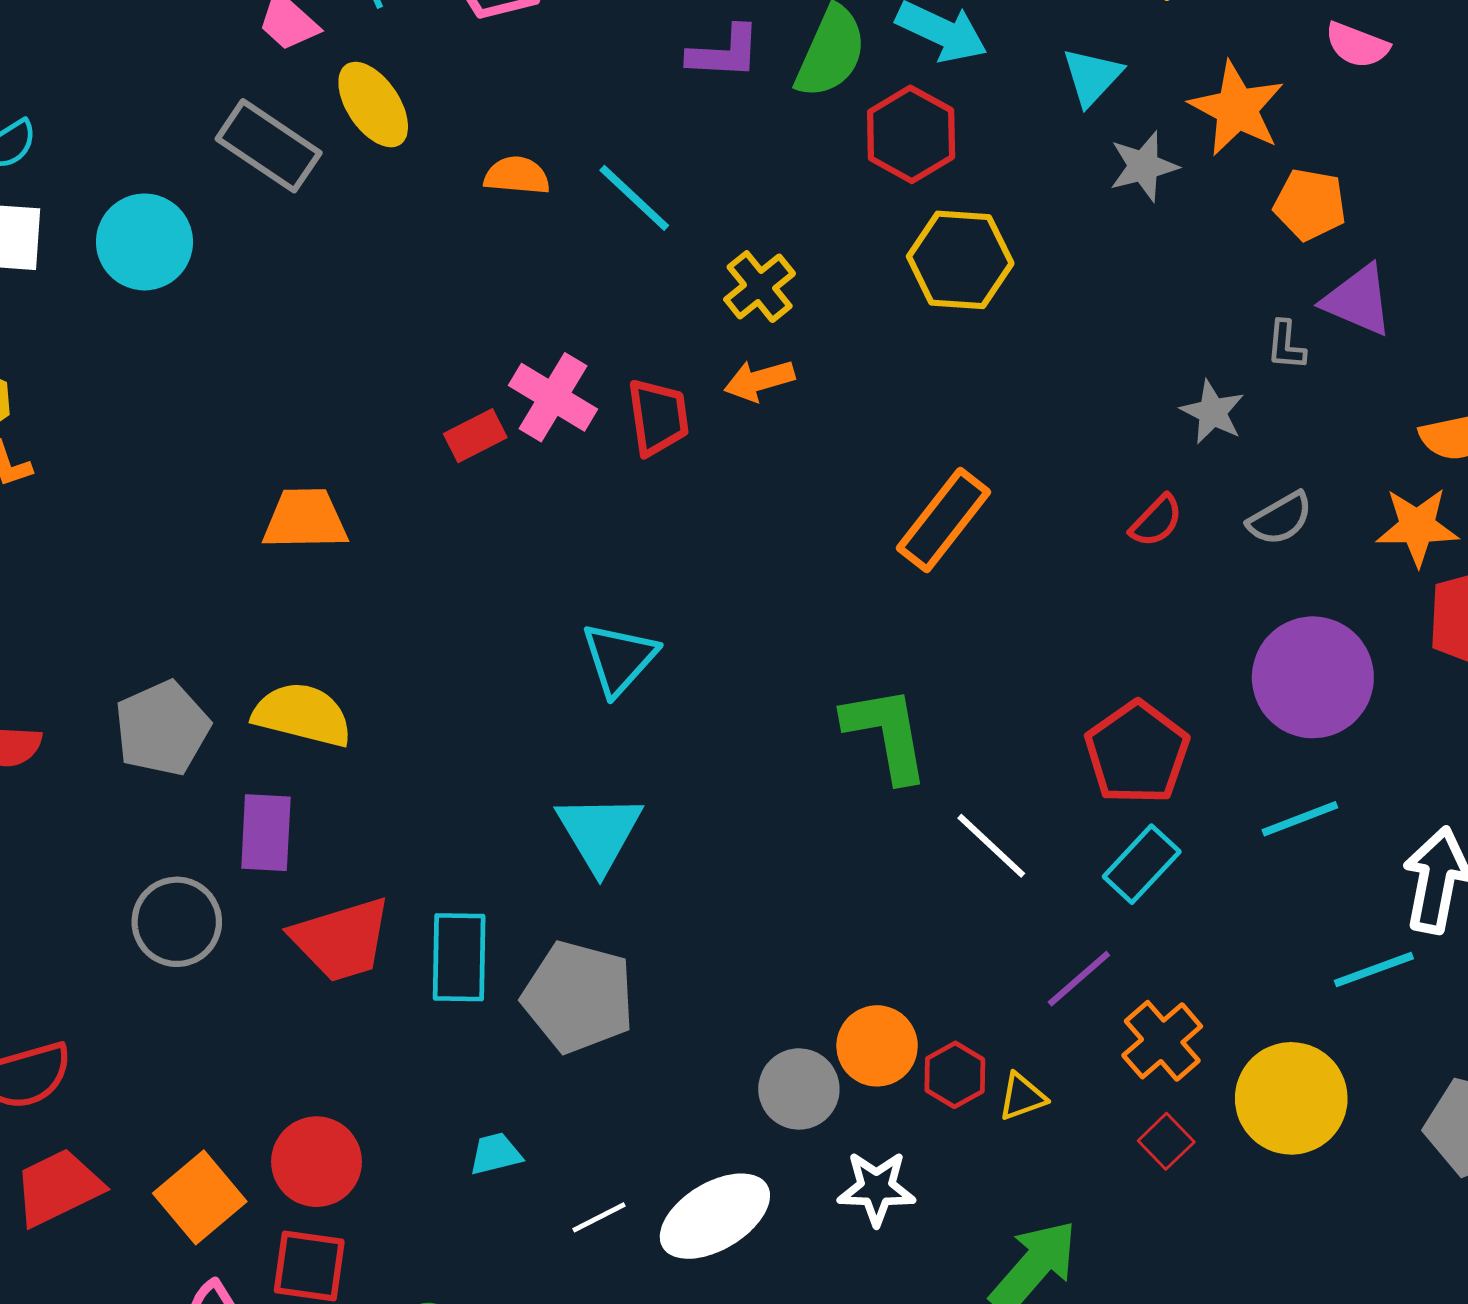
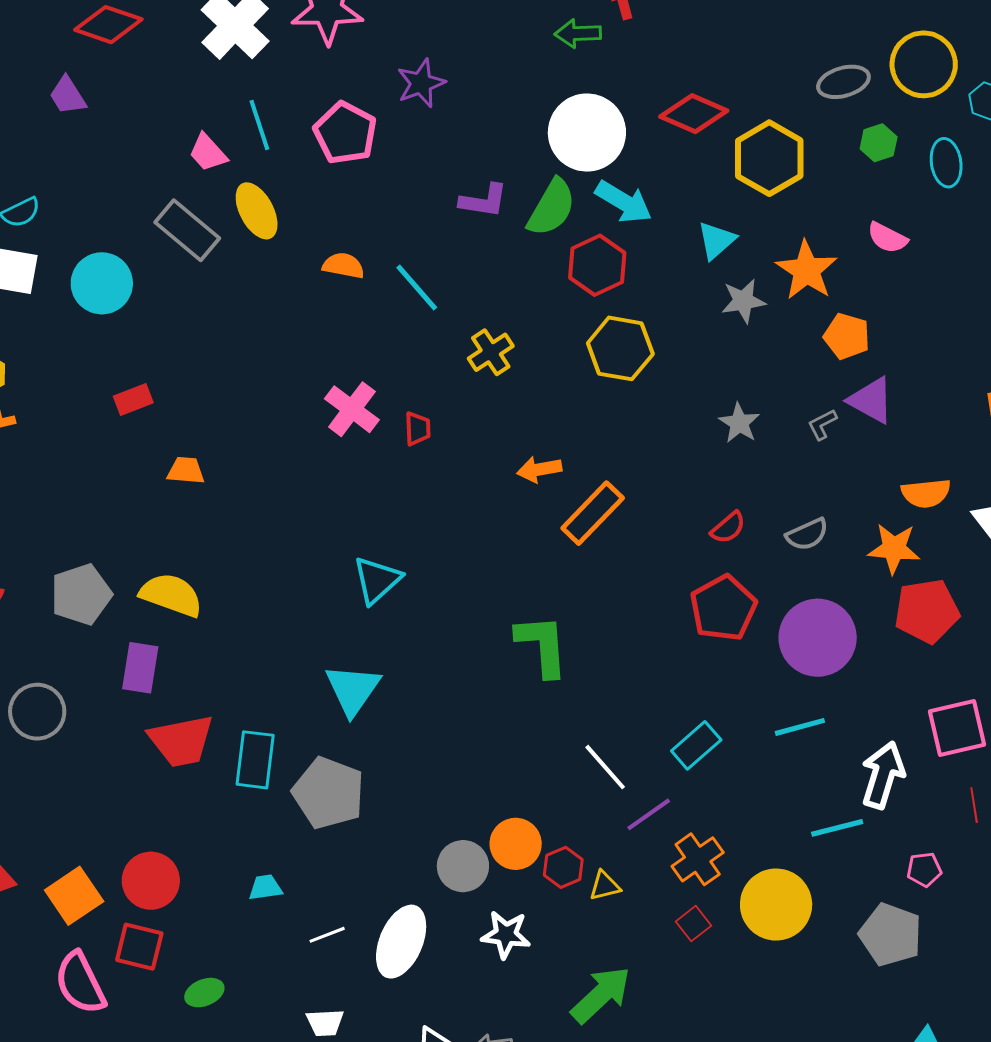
gray L-shape: (1286, 345) -> (822, 424), turned 52
orange arrow: (759, 380) -> (539, 469), moved
gray star: (1212, 412) -> (739, 423), moved
red trapezoid: (658, 417) -> (417, 429), size x0.7
red rectangle: (475, 436) -> (133, 399), moved
orange trapezoid: (305, 519) -> (186, 471), size x0.7
red pentagon: (1137, 753) -> (723, 608), moved
white line: (991, 846) -> (605, 767), moved
gray circle: (177, 922) -> (37, 712), moved
white ellipse: (715, 1216) -> (401, 942), turned -42

